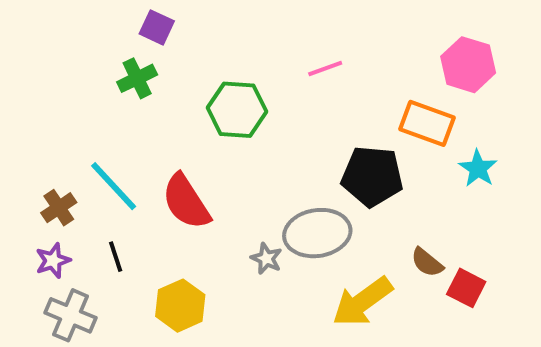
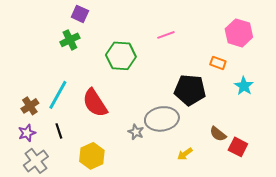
orange rectangle: (427, 123) -> (218, 63), size x0.6
cyan line: (114, 186) -> (58, 95), turned 72
yellow arrow: (362, 302) -> (185, 154), size x0.5
gray cross: (71, 315) -> (36, 161), turned 30

